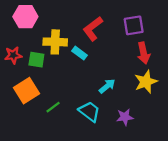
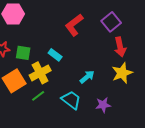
purple square: (134, 25) -> (111, 22), turned -30
yellow cross: (55, 42) -> (40, 73), moved, turned -30
cyan rectangle: (80, 53) -> (55, 55), moved

